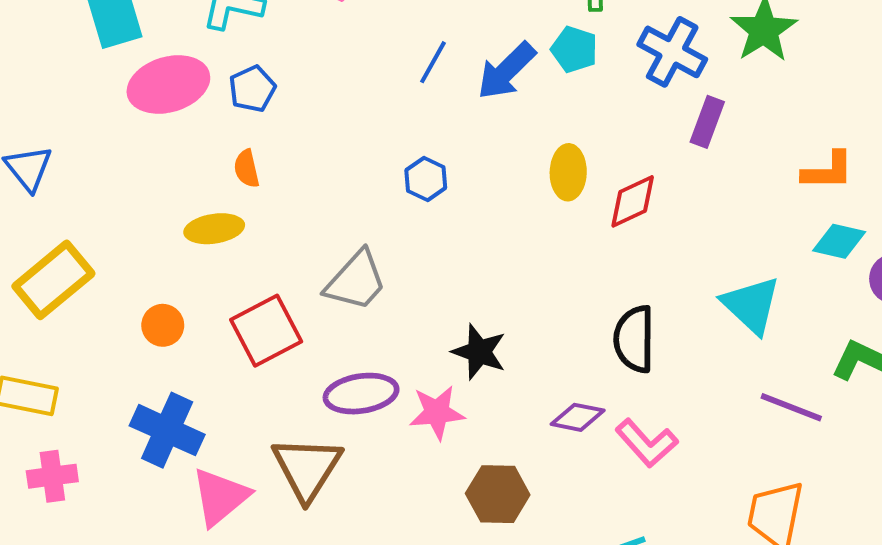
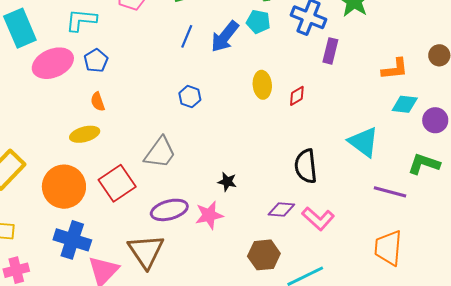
red diamond: (633, 201) -> (297, 96), size x0.7
orange circle: (163, 325) -> (64, 187), size x2.0
black star: (479, 352) -> (227, 182), size x0.7
brown hexagon: (498, 494) -> (264, 255), moved

